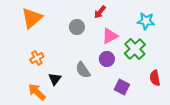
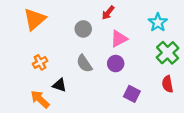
cyan star: (146, 21) -> (158, 22), turned 30
green cross: (135, 49) -> (168, 53), moved
gray semicircle: (83, 70) -> (84, 64), moved
black triangle: (55, 79) -> (59, 85), turned -48

